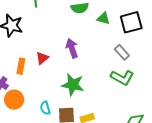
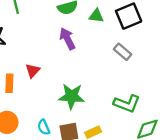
purple arrow: (72, 48) -> (67, 39), moved
green L-shape: (122, 78) -> (127, 104), moved

